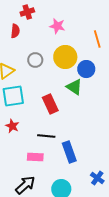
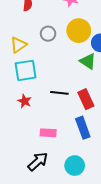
red rectangle: (50, 104) -> (86, 99), moved
black line: (46, 136) -> (59, 93), moved

